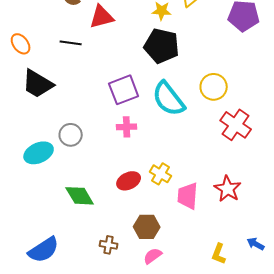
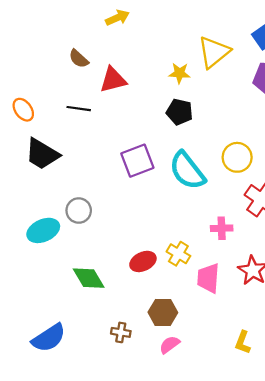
black pentagon: (162, 46) -> (180, 112), size x0.7
pink cross: (127, 127) -> (222, 228), moved

